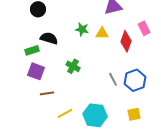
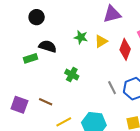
yellow triangle: (102, 33) -> (101, 41), turned -32
purple square: (36, 71) -> (19, 105), moved
brown line: (47, 93) -> (46, 102), turned 32

